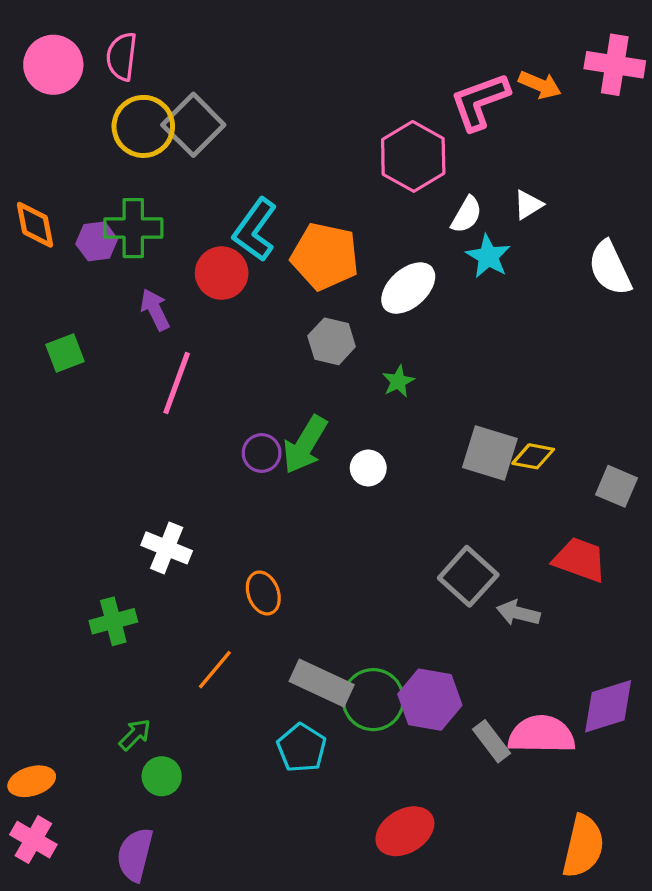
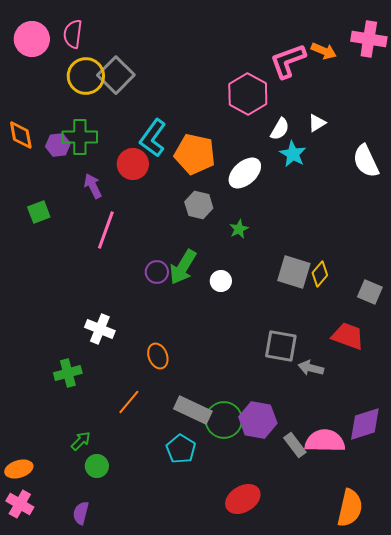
yellow diamond: (533, 456) -> (320, 274), turned -60
gray square: (468, 576) -> (281, 346), turned -32
purple semicircle: (135, 855) -> (81, 513), size x0.7

